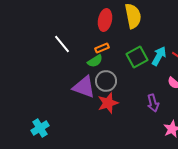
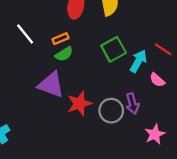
orange rectangle: (102, 48) -> (61, 39), moved
cyan arrow: (159, 56) -> (138, 61), moved
gray circle: (106, 81) -> (111, 111), moved

